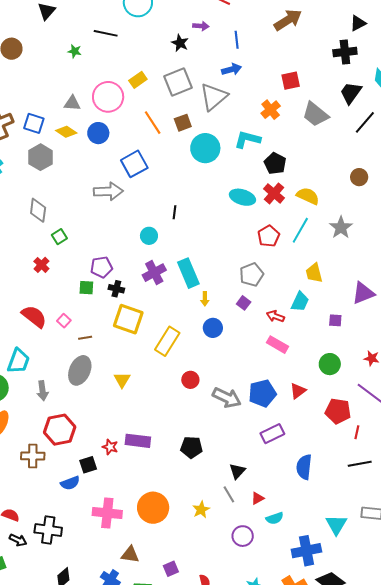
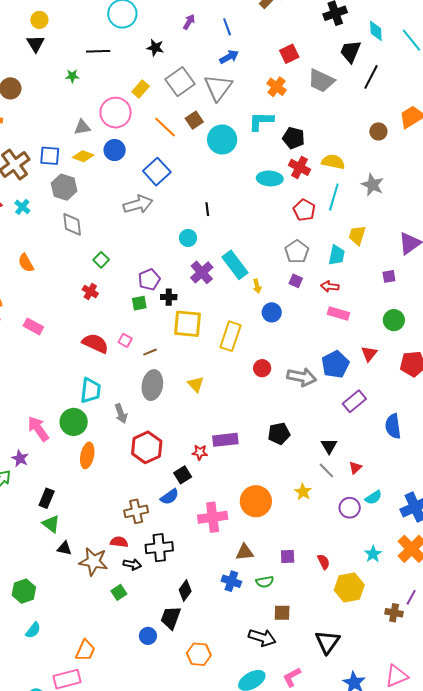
purple arrow: (201, 26) -> (189, 22), turned -49
black star: (180, 43) -> (155, 48), moved
gray diamond: (38, 210) -> (72, 224), moved
yellow trapezoid: (314, 273) -> (357, 235), turned 45
cyan trapezoid: (300, 302) -> (337, 255), moved
brown cross: (33, 456) -> (136, 511), moved
cyan semicircle: (275, 518) -> (373, 497), moved
purple square: (171, 569) -> (288, 556), turned 35

